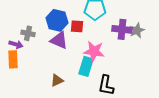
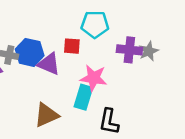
blue hexagon: (57, 20) -> (30, 52), moved
brown triangle: (57, 80) -> (46, 115), size x1.5

